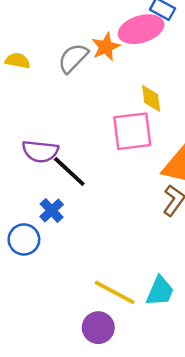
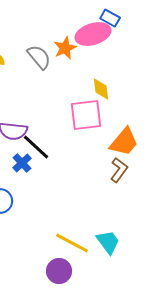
gray semicircle: (73, 58) -> (39, 57), turned 96
blue cross: (52, 210) -> (22, 163), moved
cyan trapezoid: (160, 291) -> (108, 242), turned -60

